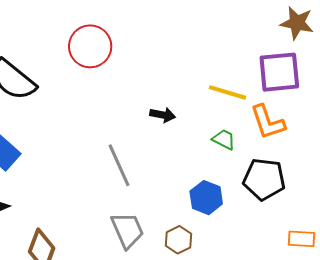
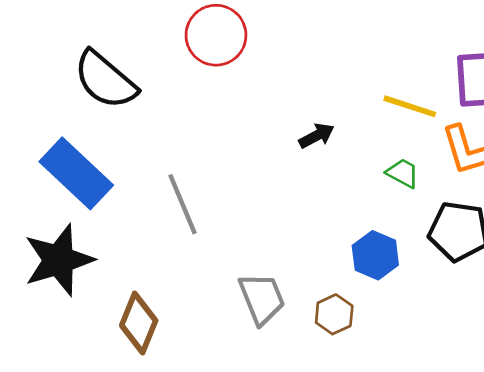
black arrow: (163, 115) -> (317, 136), turned -40
gray line: (119, 165) -> (182, 204), moved

